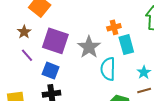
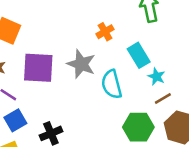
cyan rectangle: (126, 45) -> (139, 55), moved
blue square: (51, 71) -> (15, 120), moved, turned -36

